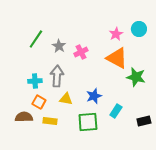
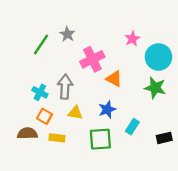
cyan circle: (139, 29) -> (159, 57), moved, size x1.5
gray star: (59, 46) -> (67, 34), moved
pink cross: (81, 52) -> (92, 59), size x1.5
orange triangle: (117, 58) -> (114, 79), moved, size x0.7
cyan cross: (35, 81) -> (40, 92), turned 32

